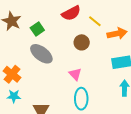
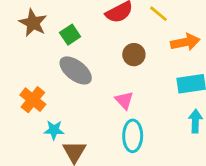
yellow line: (95, 21) -> (158, 14), moved
cyan star: (14, 96) -> (54, 130), moved

